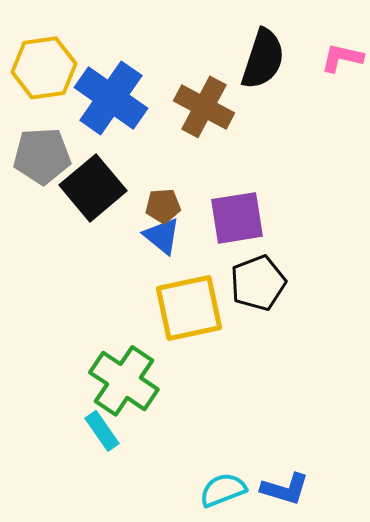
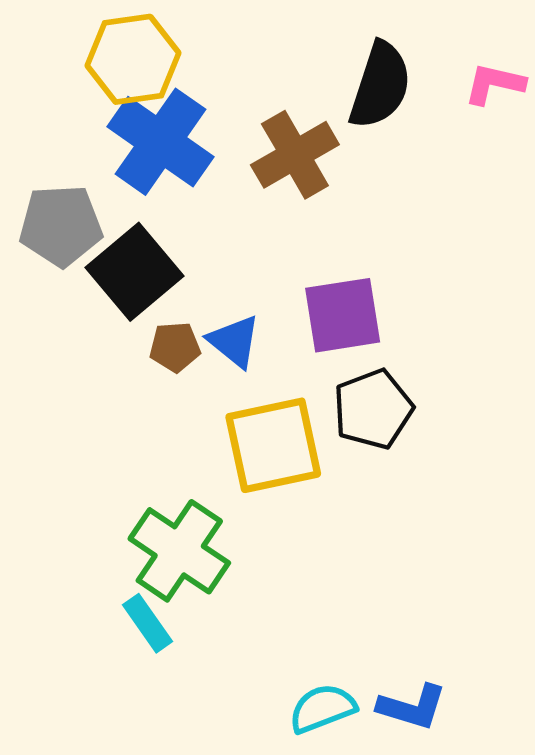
yellow hexagon: (44, 68) -> (133, 59), moved
brown cross: (204, 107) -> (295, 155), turned 32
brown pentagon: (163, 206) -> (175, 347), moved

